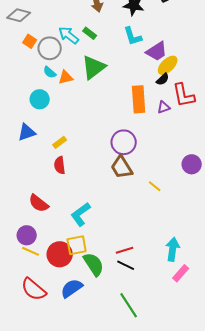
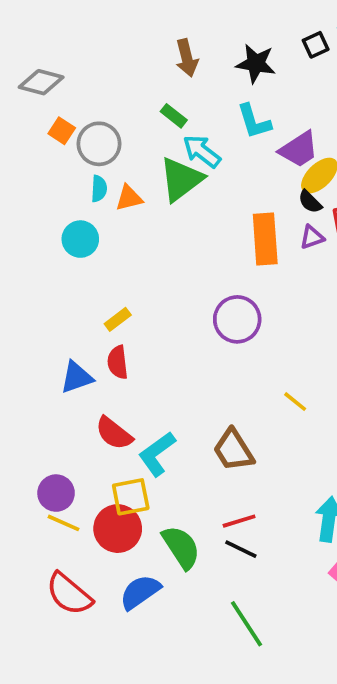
cyan arrow: (69, 35) -> (202, 151), moved
cyan semicircle: (50, 72) -> (99, 189), turned -128
black semicircle: (163, 79) -> (310, 202), turned 88
purple triangle: (164, 107) -> (312, 237), moved
blue triangle: (27, 132) -> (77, 377), moved
brown trapezoid: (122, 167) -> (233, 450), moved
red semicircle: (39, 203) -> (114, 433), moved
yellow square: (77, 245) -> (131, 497), moved

